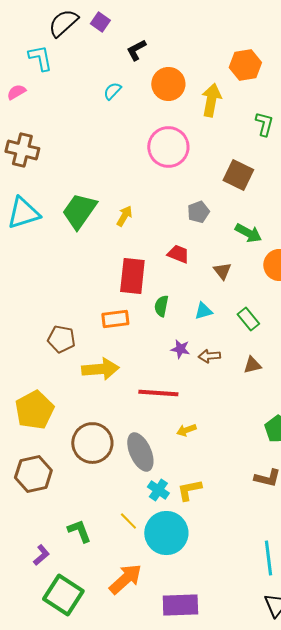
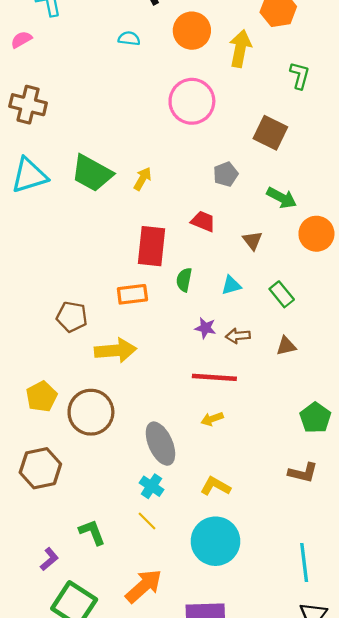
cyan semicircle: (112, 91) -> (129, 38), turned 54
green trapezoid: (79, 211) -> (92, 173), turned -96
red line: (158, 393) -> (214, 377), moved
yellow pentagon: (34, 410) -> (42, 396), size x0.7
brown circle: (92, 443) -> (91, 412), moved
cyan cross: (158, 490) -> (151, 486), moved
yellow L-shape: (189, 490) -> (215, 486), turned 40
cyan circle: (166, 533) -> (215, 541), moved

